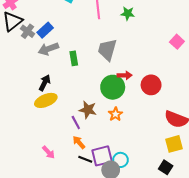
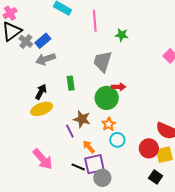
green star: (128, 13) -> (122, 35), moved
green rectangle: (74, 58) -> (71, 83), moved
red circle: (151, 85) -> (149, 148), moved
orange arrow: (79, 142) -> (89, 147), moved
pink arrow: (48, 152) -> (43, 159), size x1.6
cyan circle: (120, 160) -> (117, 140), moved

